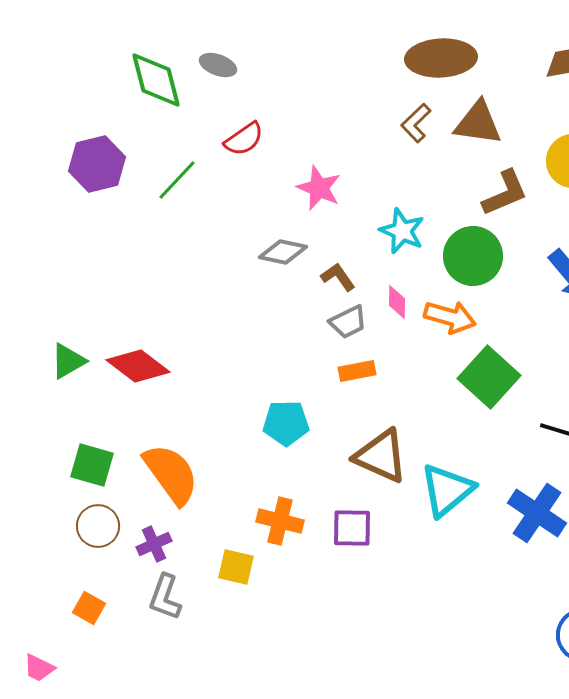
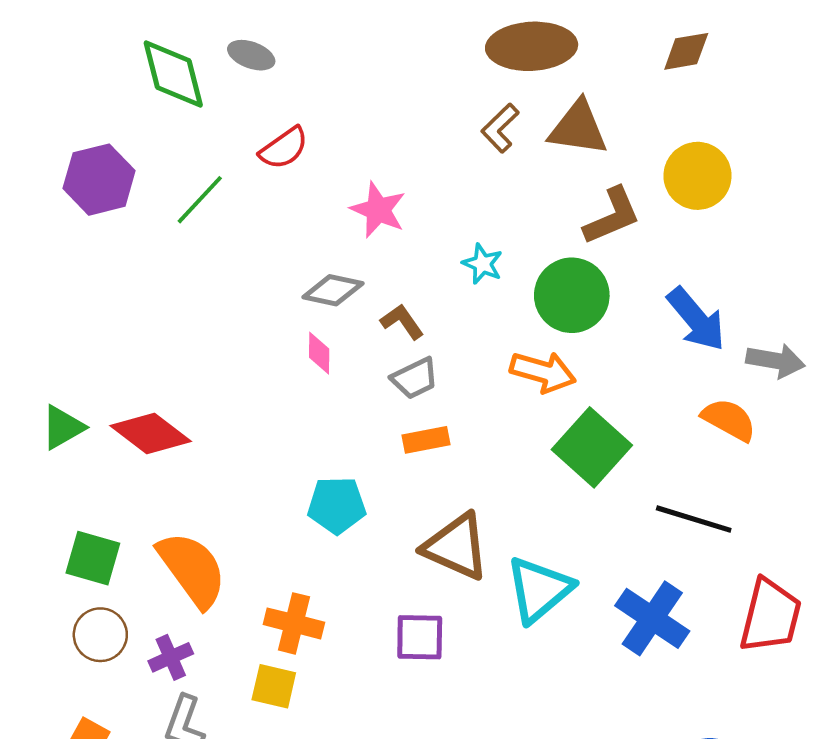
cyan star: (402, 231) -> (483, 264), size x0.7
pink diamond: (397, 302) -> (319, 353), moved
orange cross: (280, 521) -> (294, 623), moved

